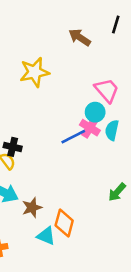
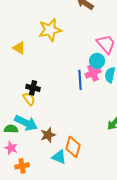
pink cross: (90, 128) -> (93, 73), turned 35
blue line: (73, 137) -> (80, 80), turned -66

